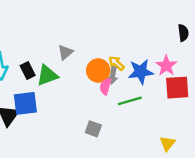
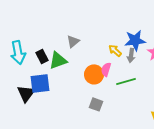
orange circle: (98, 70) -> (94, 74), moved
blue star: (141, 72) -> (135, 40), moved
gray arrow: (113, 75) -> (131, 55), moved

